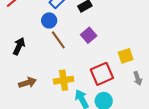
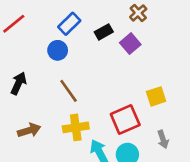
purple square: (89, 35) -> (130, 44), moved
brown line: (58, 40) -> (69, 91), moved
gray arrow: (138, 78) -> (163, 139), moved

